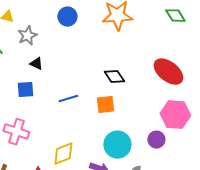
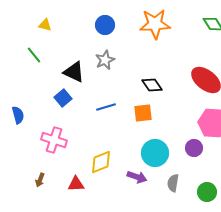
gray star: (27, 36) -> (105, 60), moved
black triangle: (36, 64) -> (74, 72), size x1.6
blue square: (25, 90) -> (63, 98), turned -36

